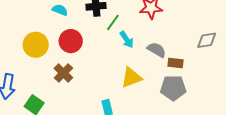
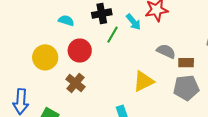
green line: (113, 22) -> (113, 35), moved
cyan arrow: (127, 40) -> (134, 22), moved

